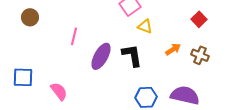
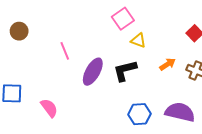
pink line: (74, 36) -> (65, 51), turned -36
black L-shape: (132, 55) -> (125, 71), turned -95

